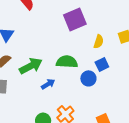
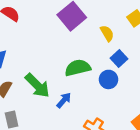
yellow semicircle: (99, 42) -> (107, 33), turned -32
green arrow: (31, 66) -> (37, 86), turned 90

